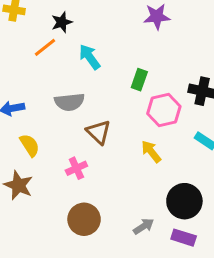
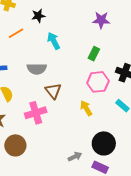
orange line: (45, 47) -> (16, 33), moved
green rectangle: (139, 80) -> (94, 54), moved
pink cross: (76, 168) -> (36, 113), size x1.5
brown circle: (84, 219) -> (15, 145), moved

